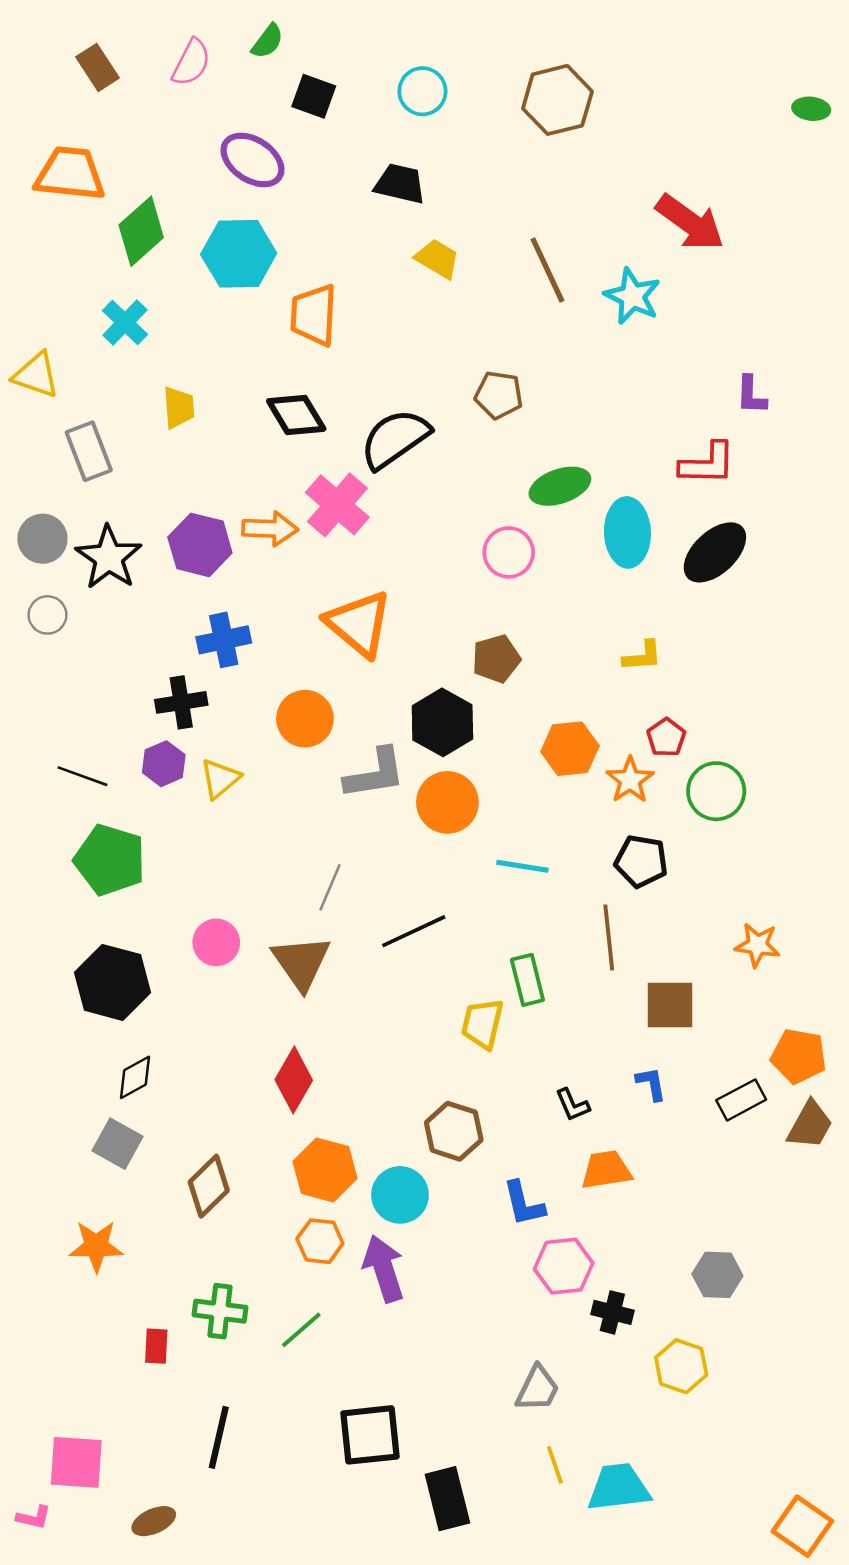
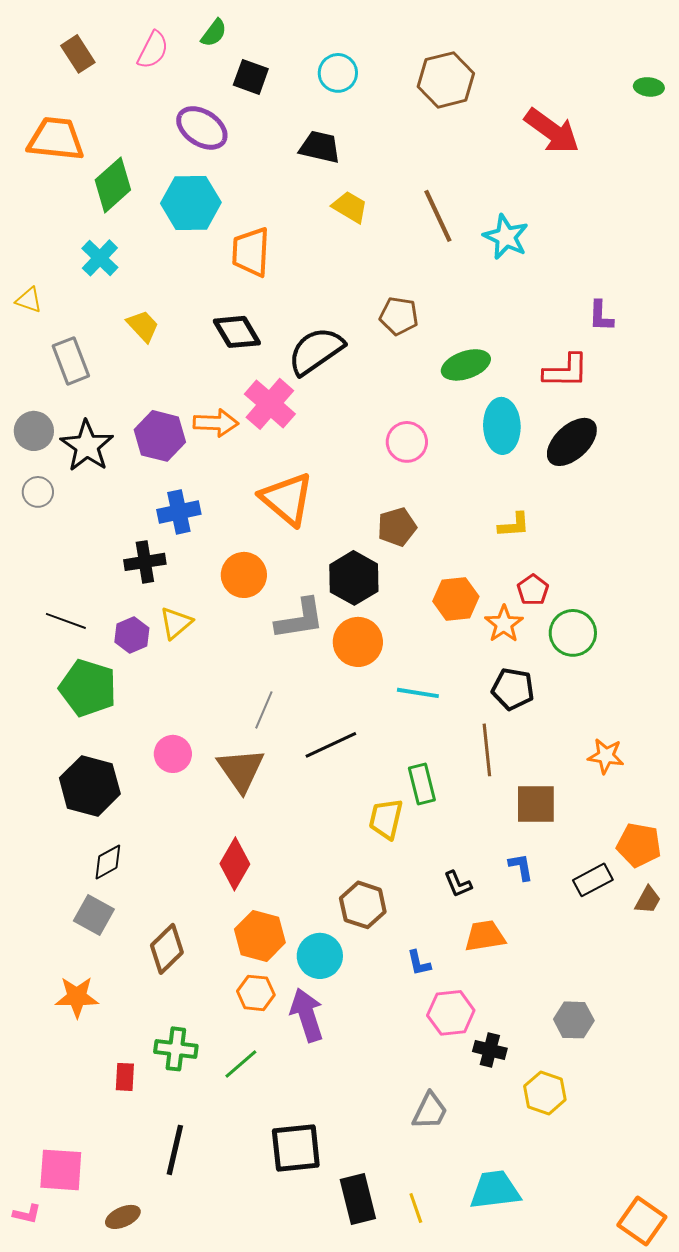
red arrow: (690, 222) -> (552, 131), moved
yellow triangle: (36, 375) -> (29, 300), size x0.7
yellow trapezoid: (179, 407) -> (143, 326), turned -39
green ellipse: (560, 486) -> (466, 365), moved
purple hexagon: (164, 764) -> (132, 635), moved
brown trapezoid: (810, 1125) -> (648, 900), size x0.7
blue L-shape: (524, 1204) -> (419, 963), size x0.7
yellow line: (555, 1465) -> (416, 1208), moved

